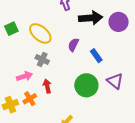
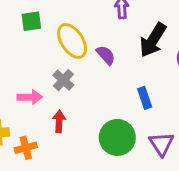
black arrow: (91, 18) -> (153, 40), turned 110
purple semicircle: (73, 45) -> (106, 55), moved, turned 96
orange cross: (30, 99) -> (26, 148), moved

